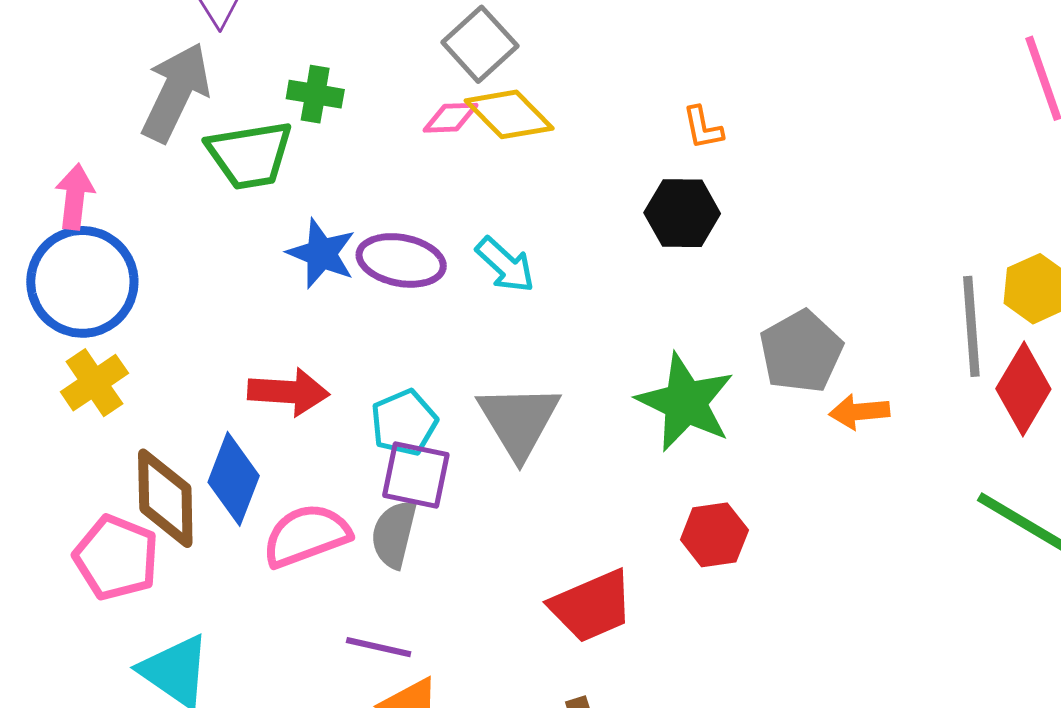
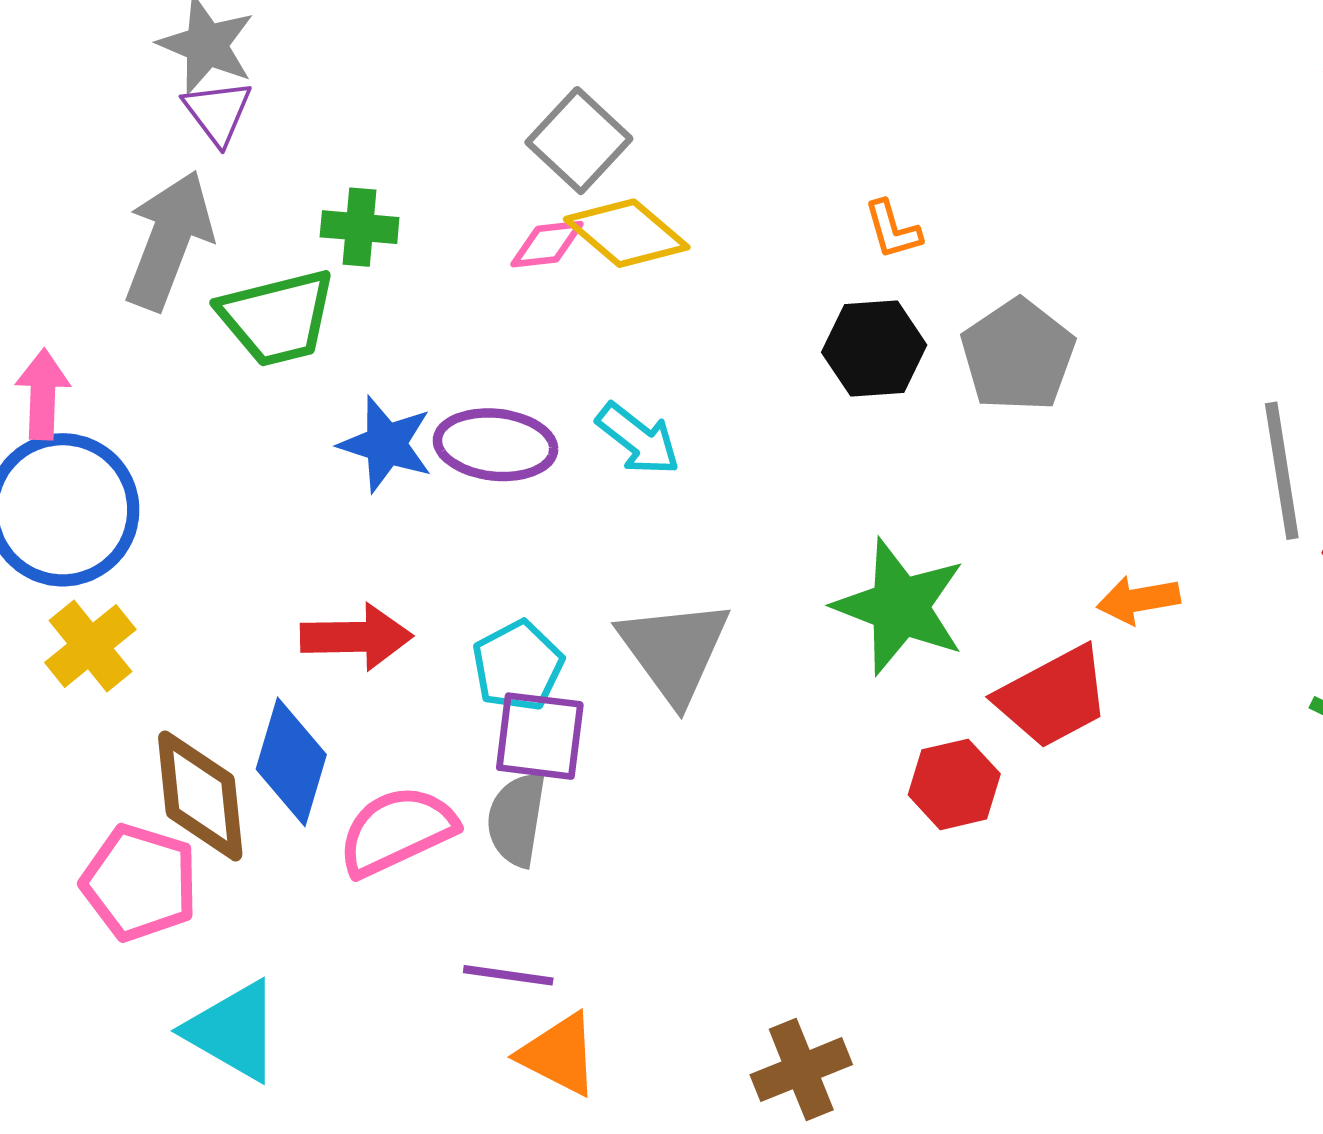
gray pentagon: (801, 352) -> (1018, 355), moved
red trapezoid: (592, 606) -> (1053, 697), moved

